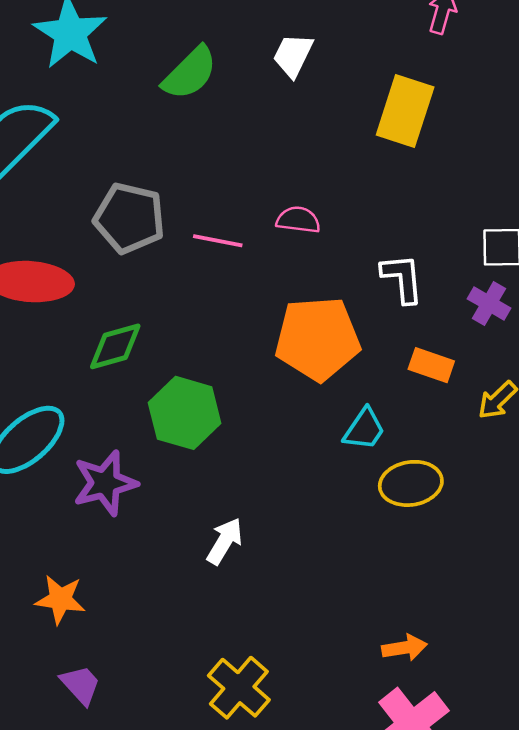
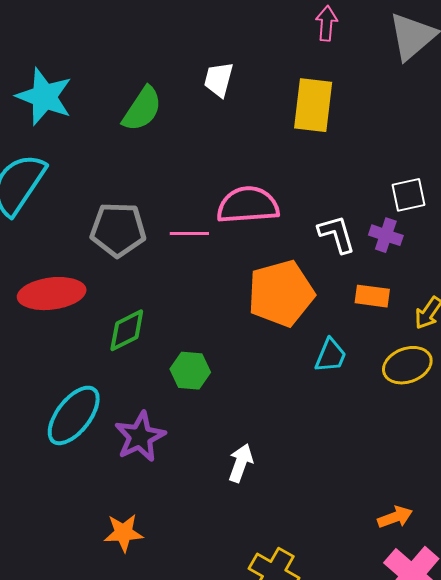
pink semicircle: (298, 220) -> (248, 205), size x1.8
purple cross: (489, 303) -> (386, 235), moved
green hexagon: (185, 413) -> (190, 371), size x0.7
yellow ellipse: (411, 483) -> (407, 365), moved

